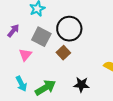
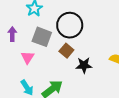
purple arrow: (13, 31) -> (12, 34), turned -32
black star: (81, 85) -> (84, 65), moved

